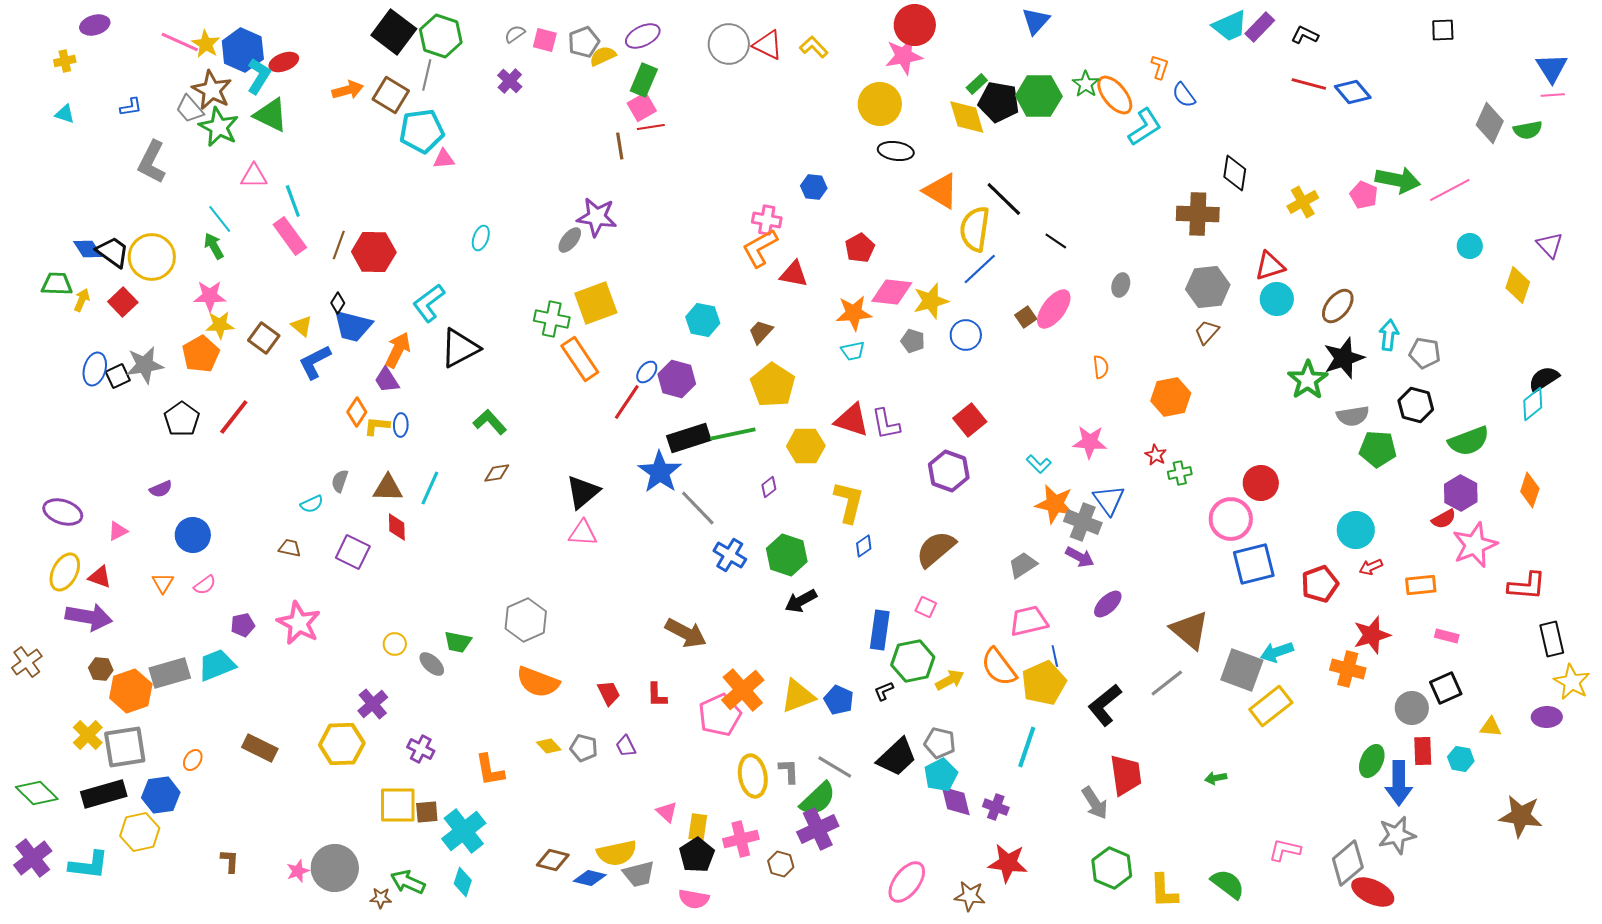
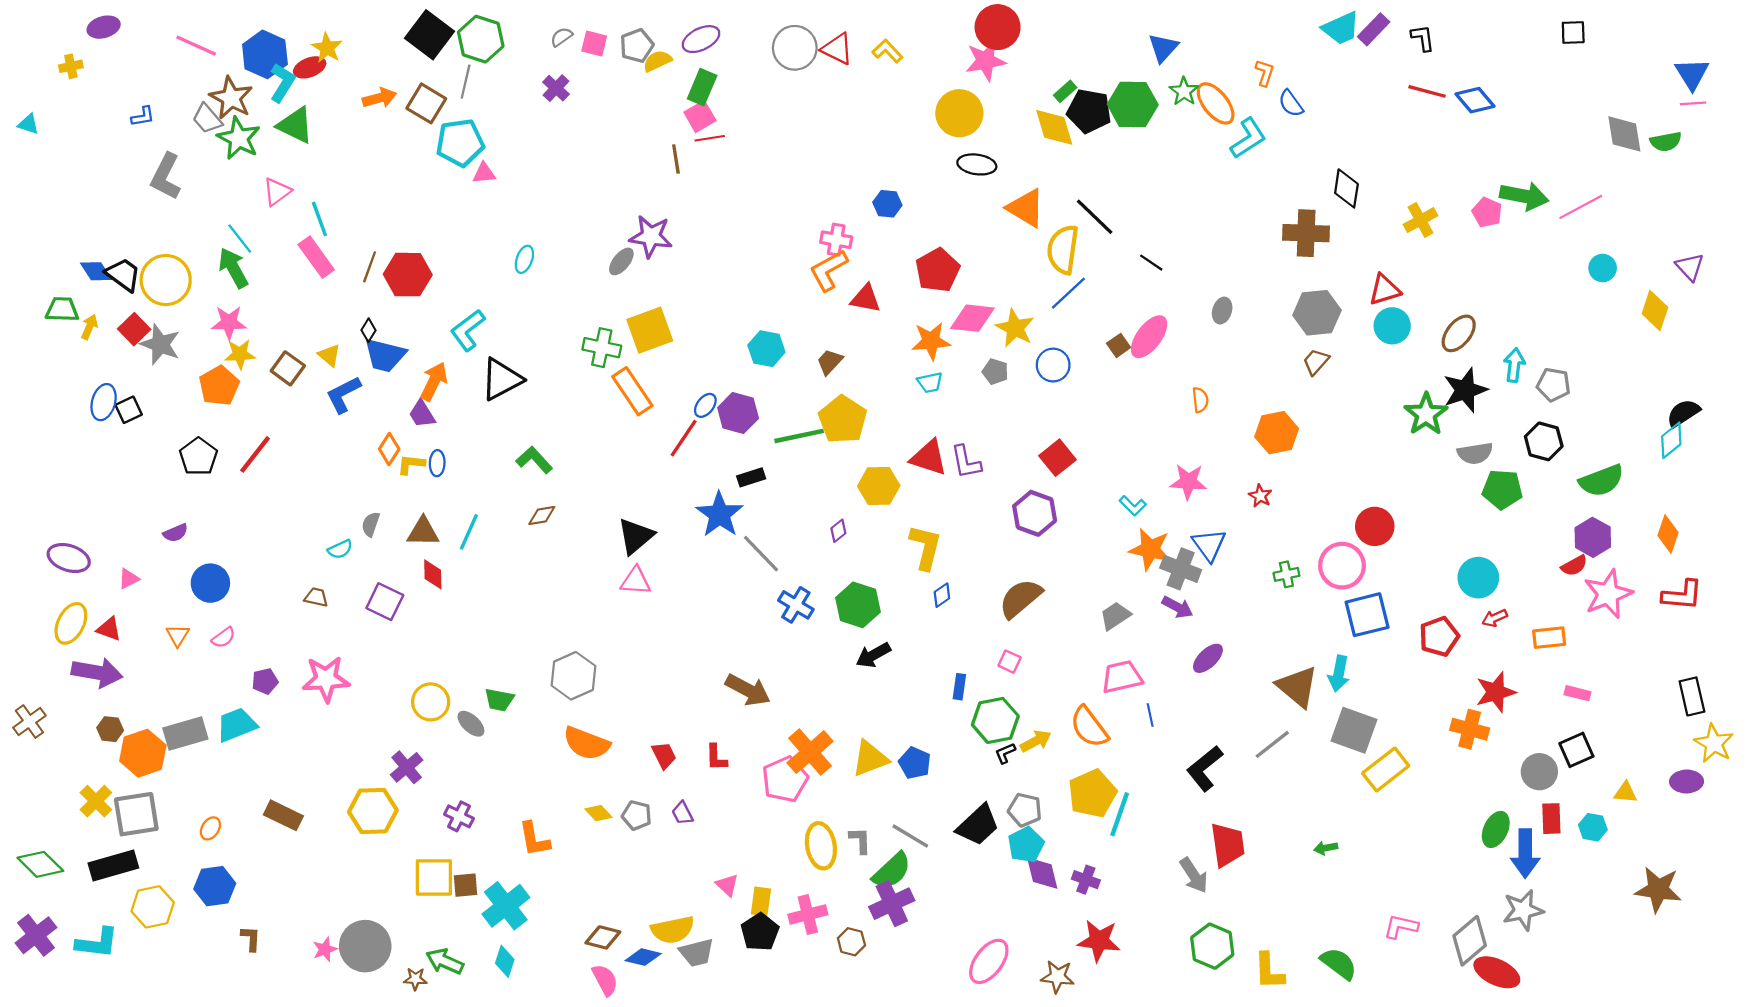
blue triangle: (1036, 21) -> (1163, 48), moved
black L-shape: (1305, 35) -> (1423, 38), turned 56
yellow star: (206, 44) -> (327, 48), moved
cyan triangle: (65, 114) -> (28, 124), moved
gray diamond: (1490, 123) -> (1624, 134), turned -33
pink triangle: (254, 176) -> (277, 192), turned -36
green arrow: (214, 246) -> (233, 268), size x1.4
red pentagon: (860, 248) -> (938, 270), size x1.4
yellow star: (931, 301) -> (1015, 328), turned -30
gray star: (145, 365) -> (160, 344), moved, turned 30
green line: (733, 434) -> (799, 436), moved
black rectangle: (689, 438) -> (751, 477), size x0.6
green cross: (1180, 473) -> (1286, 574), moved
red L-shape: (1527, 586) -> (1682, 595), moved
pink star: (299, 623) -> (326, 679), turned -30
blue rectangle: (880, 630) -> (959, 687), size x0.6
yellow circle: (395, 644) -> (431, 702), size x1.5
cyan arrow: (1277, 652) -> (1339, 674), moved, turned -60
yellow pentagon: (1044, 683) -> (1092, 793), moved
black L-shape: (884, 691) -> (1005, 753), moved
blue hexagon: (161, 795) -> (215, 886), moved
pink semicircle: (694, 899) -> (605, 980), moved, turned -128

